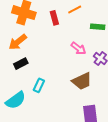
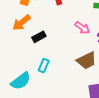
black rectangle: (21, 64) -> (39, 37), moved

